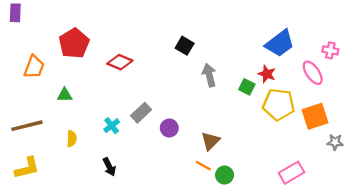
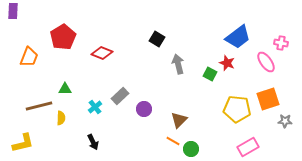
green triangle: (65, 95) -> (65, 89), moved
yellow pentagon: (279, 104) -> (237, 109), moved
brown line: (27, 126) -> (39, 106), moved

